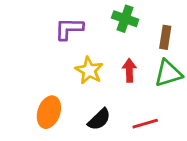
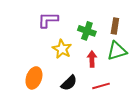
green cross: (125, 19) -> (87, 31), moved
red arrow: (129, 70) -> (92, 59), moved

